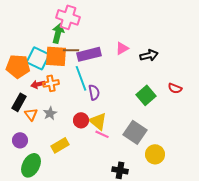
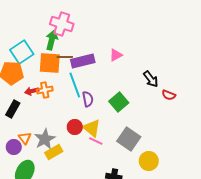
black arrow: (149, 55) -> (151, 79), moved, turned 66
cyan square: (38, 58) -> (22, 52), moved, turned 30
green square: (146, 95) -> (119, 102), moved
gray star: (50, 113) -> (45, 139), moved, size x1.5
orange triangle: (31, 114) -> (25, 138), moved

